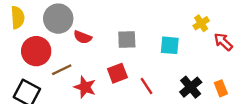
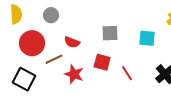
gray circle: (58, 19) -> (51, 15), size x0.6
red semicircle: (83, 37) -> (72, 42), moved
red square: (117, 73) -> (102, 62), turned 36

